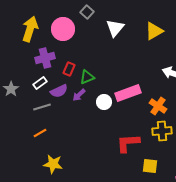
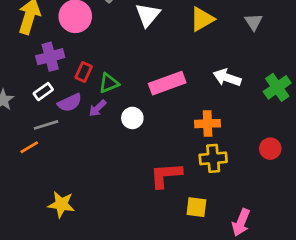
pink rectangle: (128, 93) -> (167, 83), moved
orange cross: (158, 106) -> (208, 124), turned -36
orange line: (40, 133) -> (29, 147), moved

